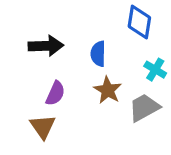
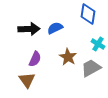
blue semicircle: (98, 54) -> (55, 28), moved, turned 63

